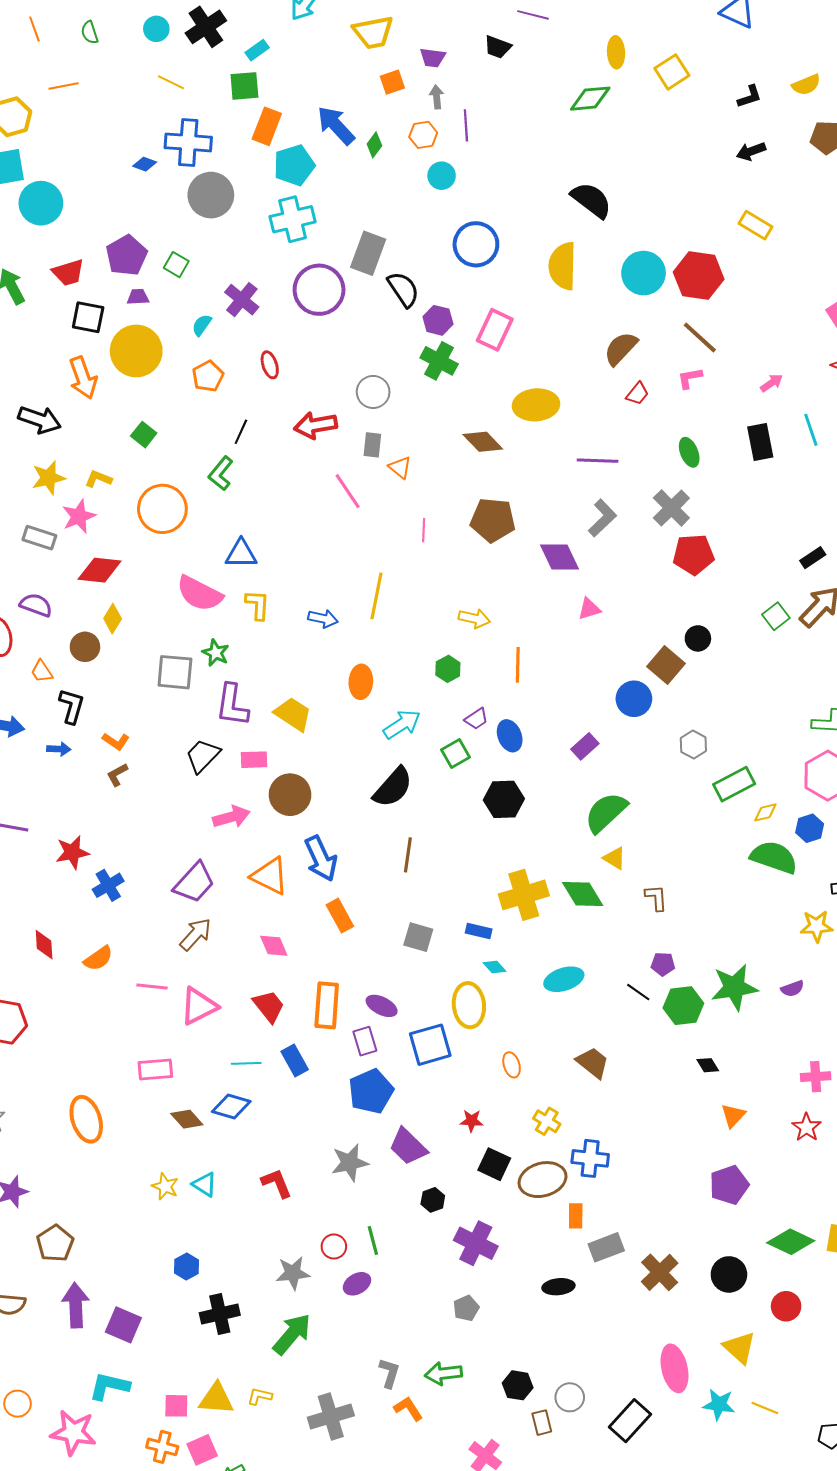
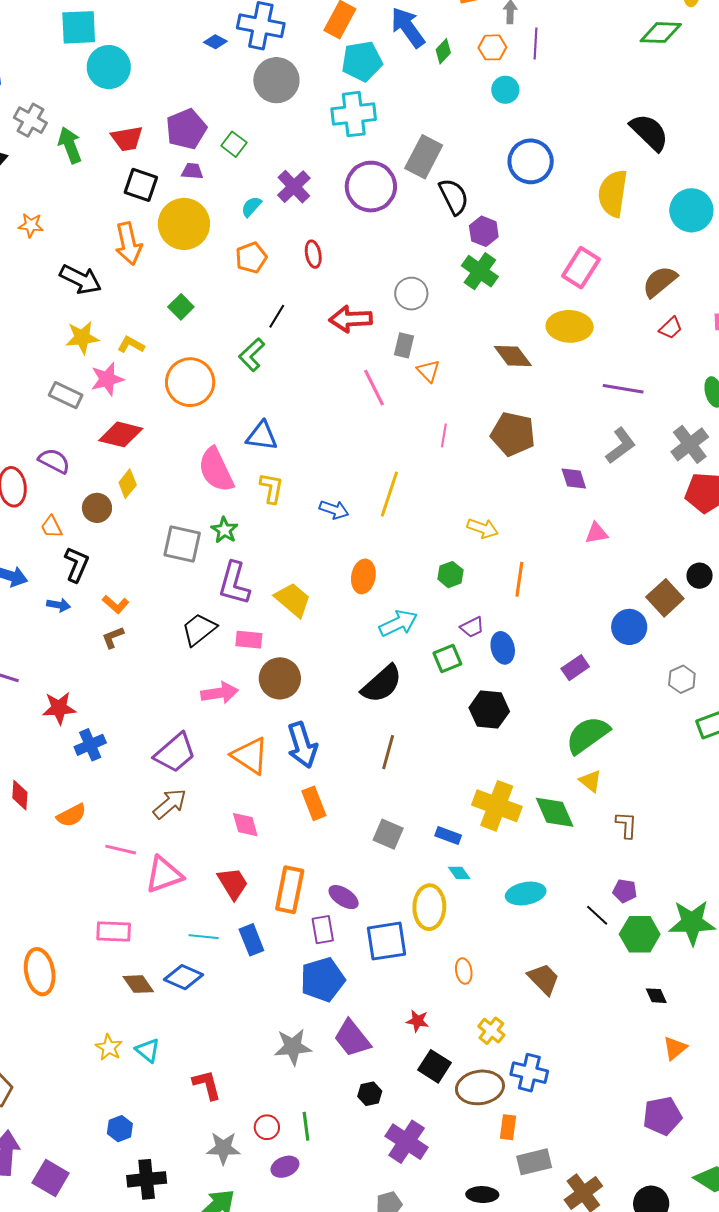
pink rectangle: (495, 330) -> (581, 268), moved
purple diamond: (560, 557) -> (574, 479), size x0.7
pink semicircle: (199, 594) -> (216, 470), turned 30
yellow cross: (524, 895) -> (497, 806), turned 30
red L-shape: (277, 1183) -> (207, 1085), moved

